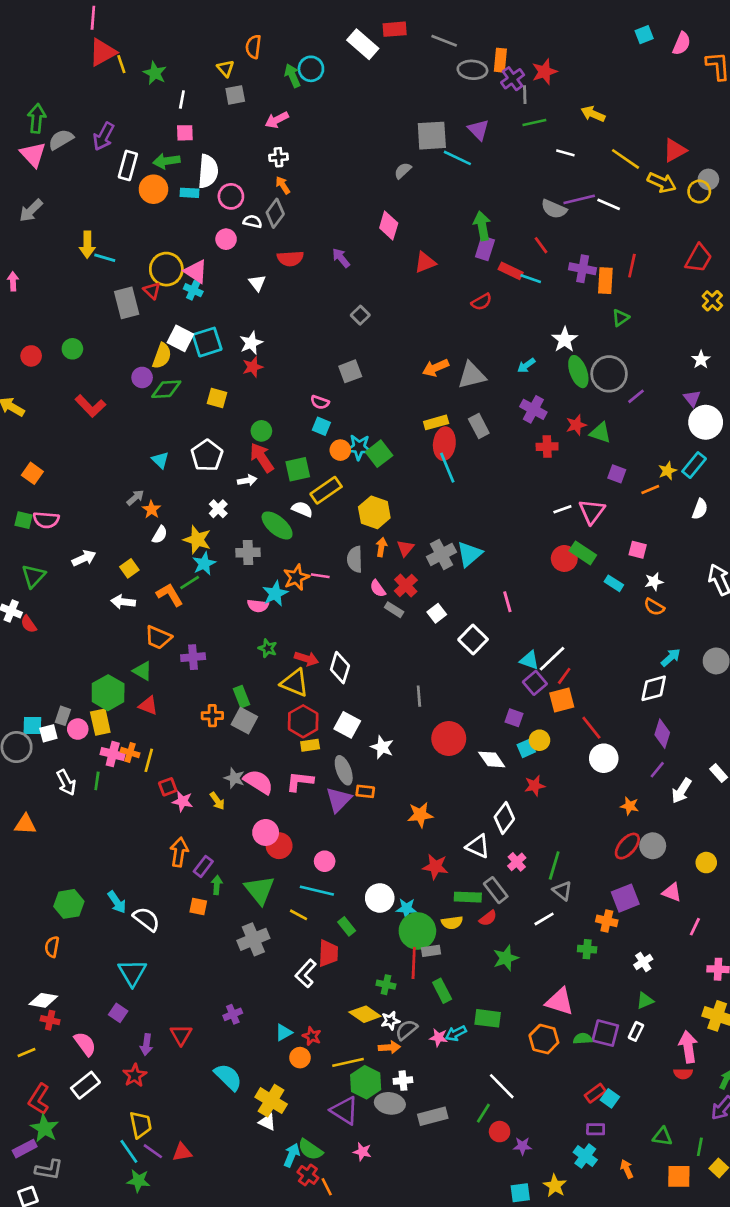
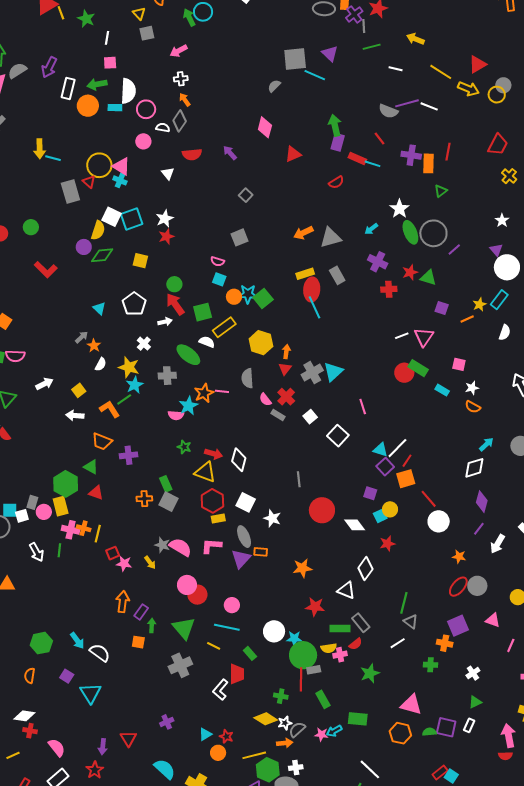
orange arrow: (381, 547) -> (286, 352), moved
pink cross: (517, 862) -> (340, 655), moved, turned 32
purple square: (118, 1013) -> (67, 676), moved

